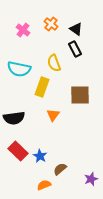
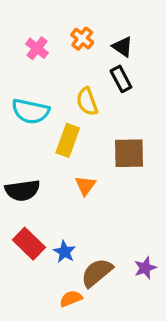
brown semicircle: (60, 169) -> (97, 273), size x1.5
purple star: (91, 179) -> (145, 268), moved

